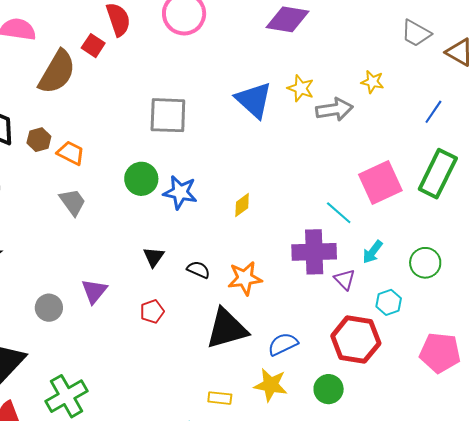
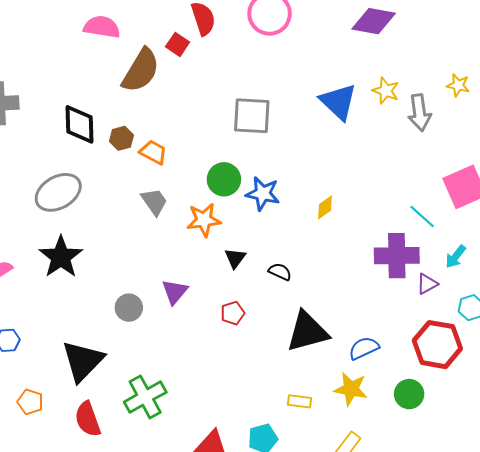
gray arrow: (334, 109) -> (419, 113), turned 90
orange star: (245, 278) -> (204, 220), moved
purple triangle: (345, 279) -> (427, 284), turned 45

